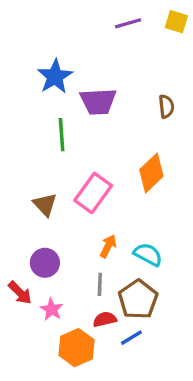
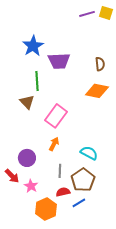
purple line: (128, 23) -> (87, 14), moved
orange diamond: (151, 173) -> (97, 91), moved, turned 55
brown triangle: (45, 205) -> (27, 102), moved
orange arrow: (108, 246) -> (54, 144), moved

